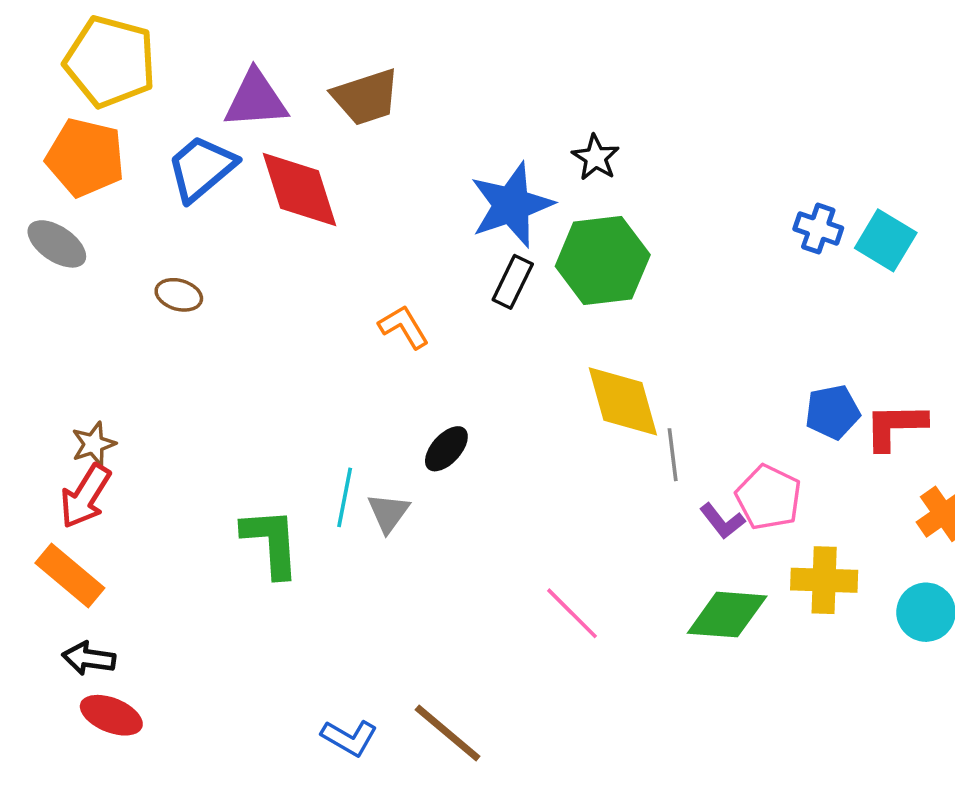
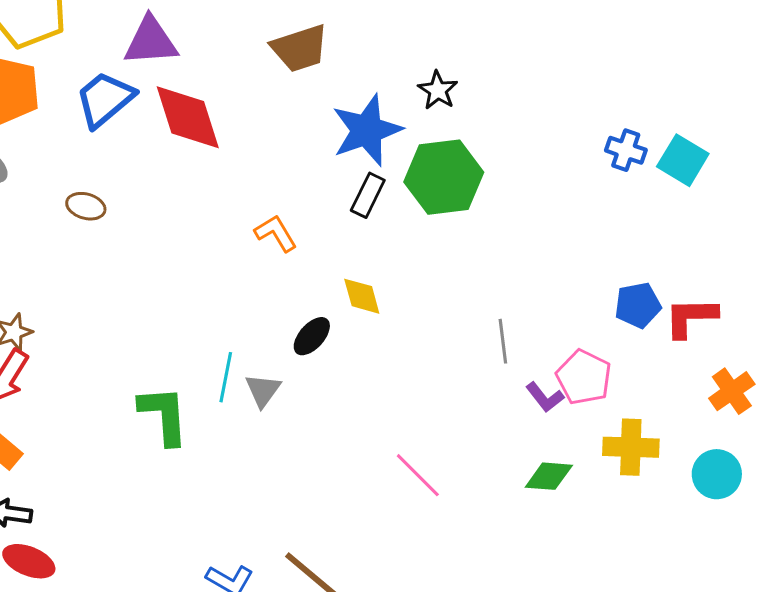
brown trapezoid: (366, 97) -> (300, 48), moved
yellow diamond: (623, 401) -> (362, 296), moved, size x0.6
green diamond: (727, 615) -> (549, 476), size x0.7

